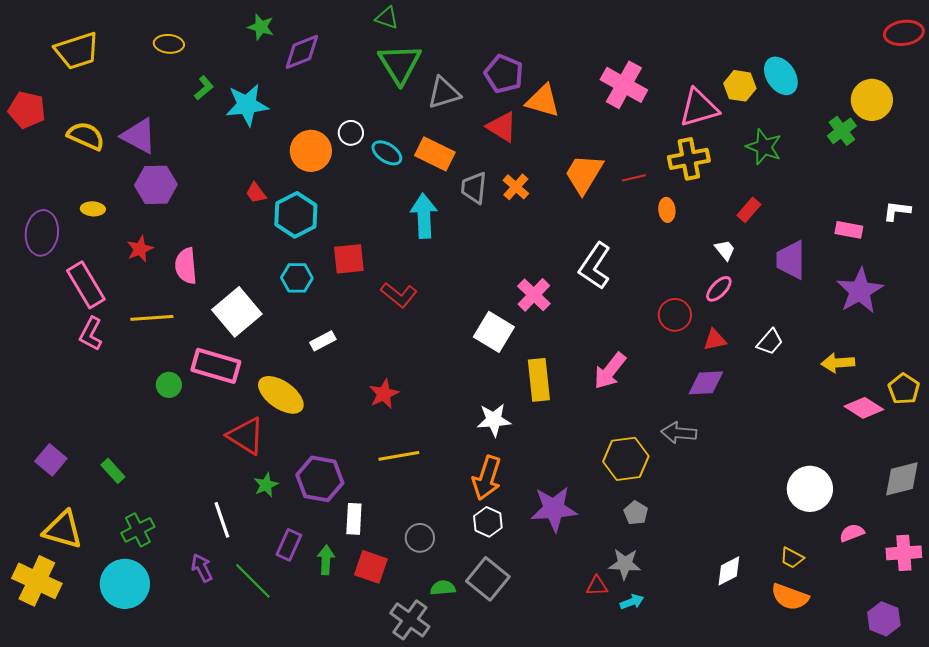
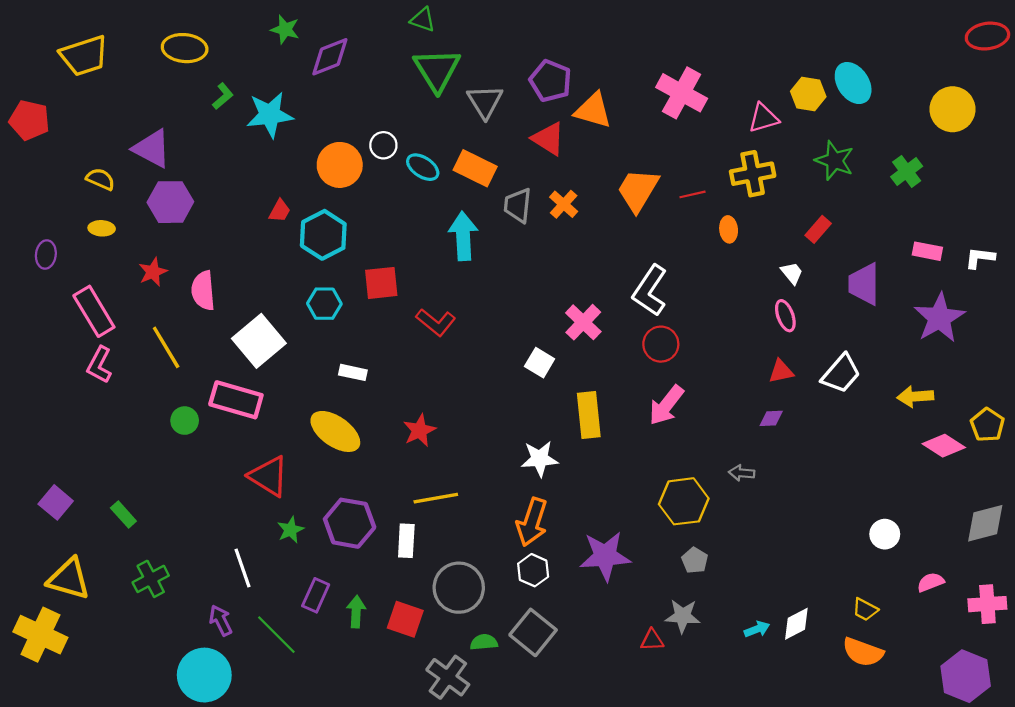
yellow ellipse: (169, 44) -> (185, 48), size x1.4
gray triangle: (444, 93) -> (485, 102), turned -45
pink triangle: (699, 108) -> (764, 118), size x0.7
green cross: (842, 131) -> (907, 171), moved
yellow semicircle: (86, 136) -> (100, 179), moved, size x0.7
red trapezoid: (256, 193) -> (280, 211), turned -115
white L-shape: (897, 211) -> (980, 258), moved
purple ellipse: (42, 233) -> (46, 255), size x0.6
pink ellipse: (719, 289) -> (785, 316), turned -64
red circle: (675, 315) -> (661, 344), moved
yellow line: (152, 318) -> (166, 347), turned 63
white square: (494, 332) -> (540, 363), size x0.7
white rectangle: (323, 341) -> (353, 372), turned 40
white trapezoid: (770, 342) -> (841, 374), size x1.4
purple diamond: (706, 383) -> (771, 418), size x0.6
yellow ellipse: (281, 395) -> (335, 431), moved
gray arrow: (679, 433) -> (742, 473), size x0.7
white circle: (810, 489) -> (885, 534), size x0.6
white rectangle: (354, 519) -> (406, 541), moved
gray circle: (420, 538) -> (459, 588), size x1.6
cyan circle: (125, 584) -> (204, 675), moved
cyan arrow: (632, 602) -> (757, 629), moved
purple hexagon: (884, 619) -> (966, 676), size x1.4

